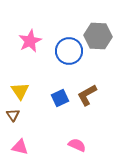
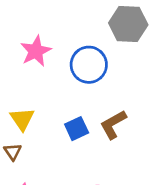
gray hexagon: (98, 36) -> (128, 24), moved

